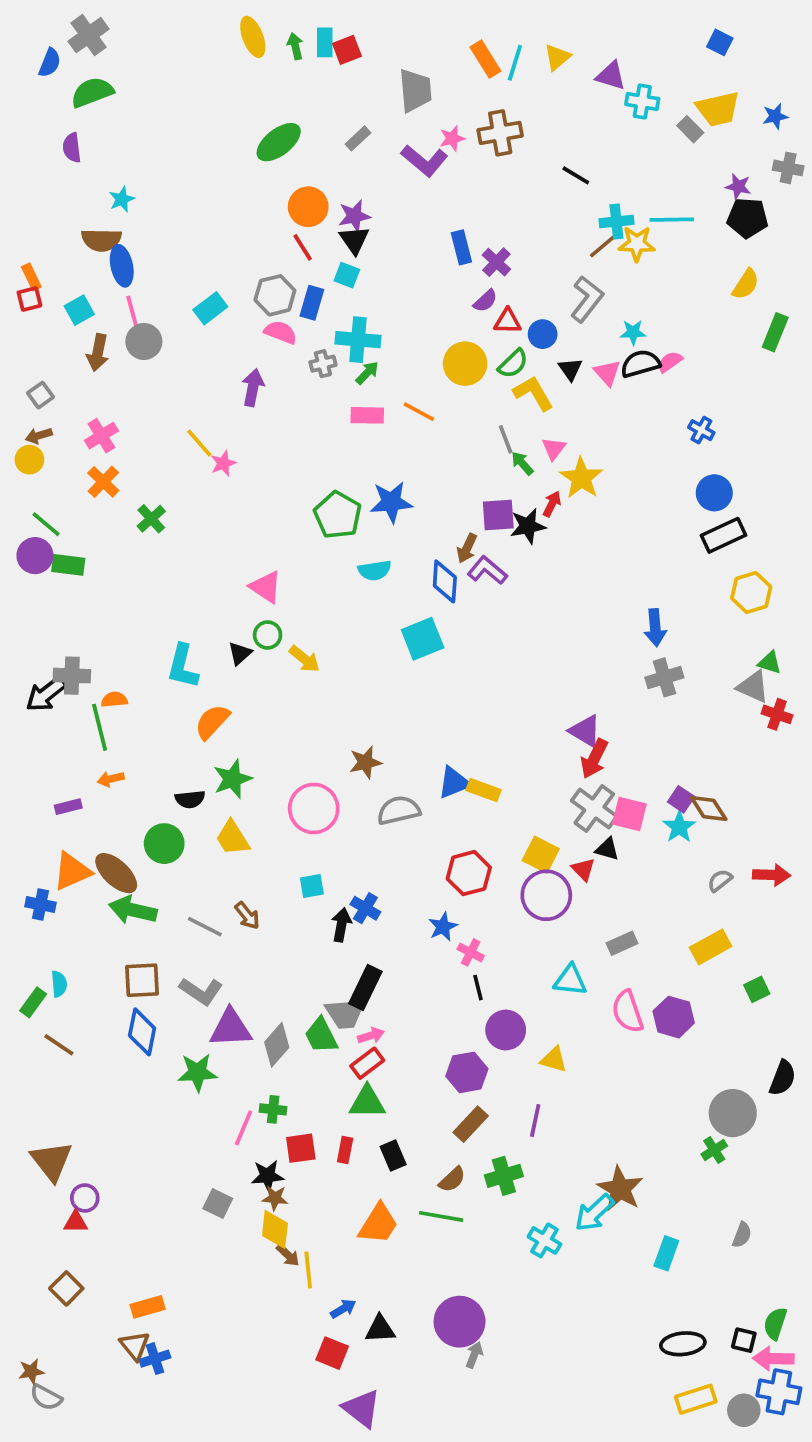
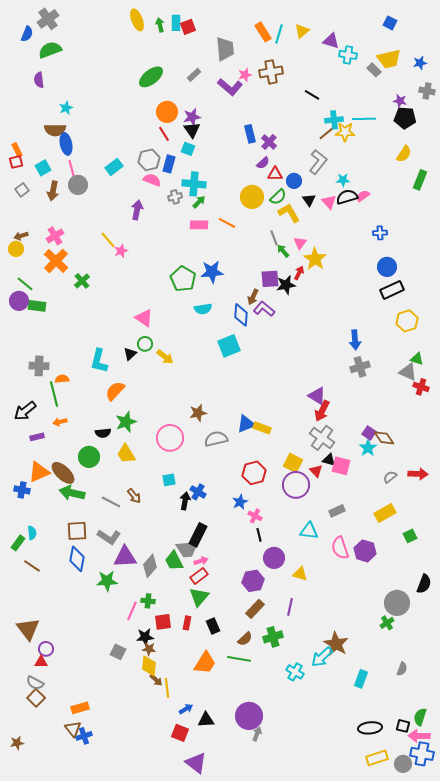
gray square: (41, 395) -> (22, 190), moved
blue cross: (701, 430) -> (380, 233), turned -32
orange cross: (103, 482) -> (56, 261), size x1.4
black arrow: (46, 694) -> (25, 411), moved
pink square: (629, 814) -> (341, 466), moved
green triangle: (367, 1102) -> (199, 597), turned -50
gray semicircle: (46, 1397) -> (35, 683), moved

